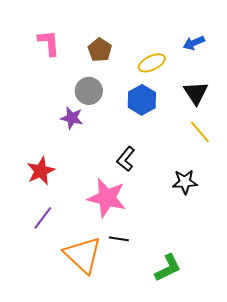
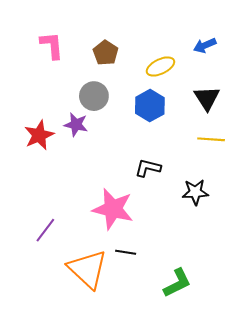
yellow line: (200, 132) -> (211, 139), turned -45
black L-shape: (126, 159) -> (148, 168), moved, turned 65
red star: (41, 171) -> (39, 135), moved

